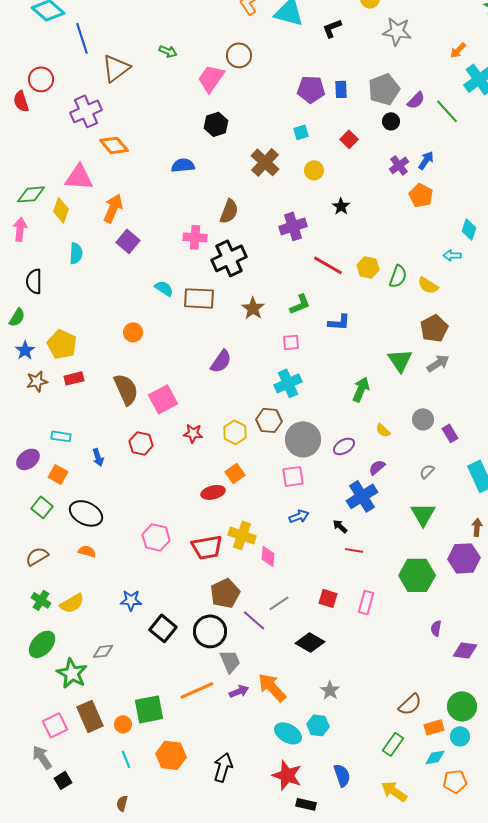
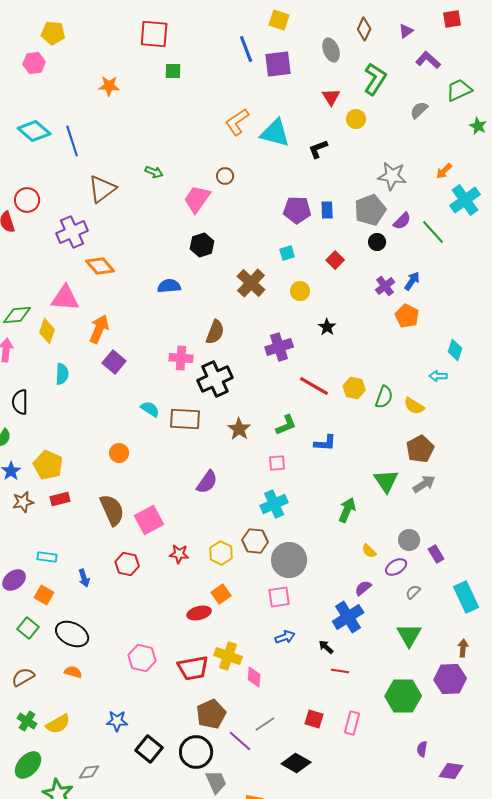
gray star: (397, 31) -> (392, 176), moved
blue line: (82, 38) -> (72, 141), moved
brown circle: (239, 55) -> (225, 176), size x0.7
purple ellipse: (344, 446) -> (396, 567), moved

